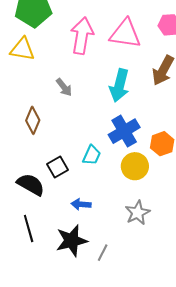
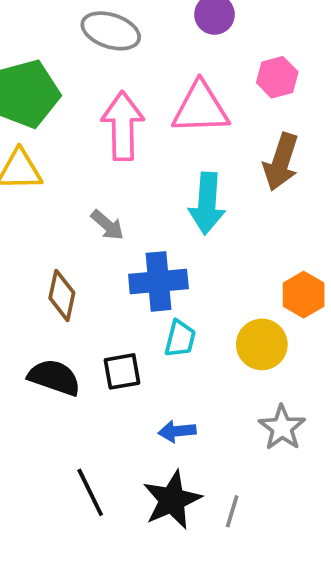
blue cross: (124, 131) -> (158, 281), moved, turned 36
black square: (57, 167) -> (122, 371), turned 30
black semicircle: (31, 185) -> (54, 377), moved

